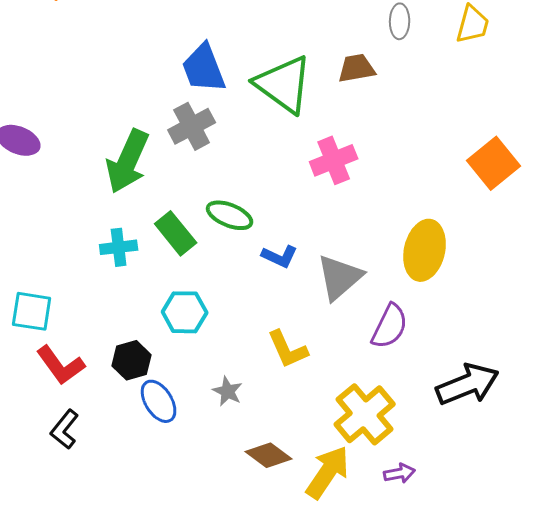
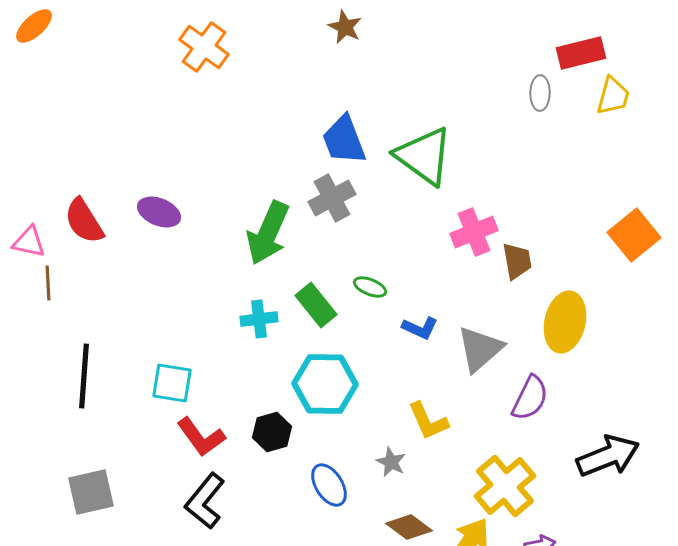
brown trapezoid: (357, 68) -> (517, 261), moved, turned 90
green ellipse: (230, 215) -> (370, 287), size x0.7
cyan hexagon: (185, 312) -> (325, 384), size x1.4
gray star: (228, 391) -> (391, 462), moved
blue ellipse: (159, 401) -> (329, 485), moved
black L-shape: (65, 429) -> (205, 501), size x1.4

